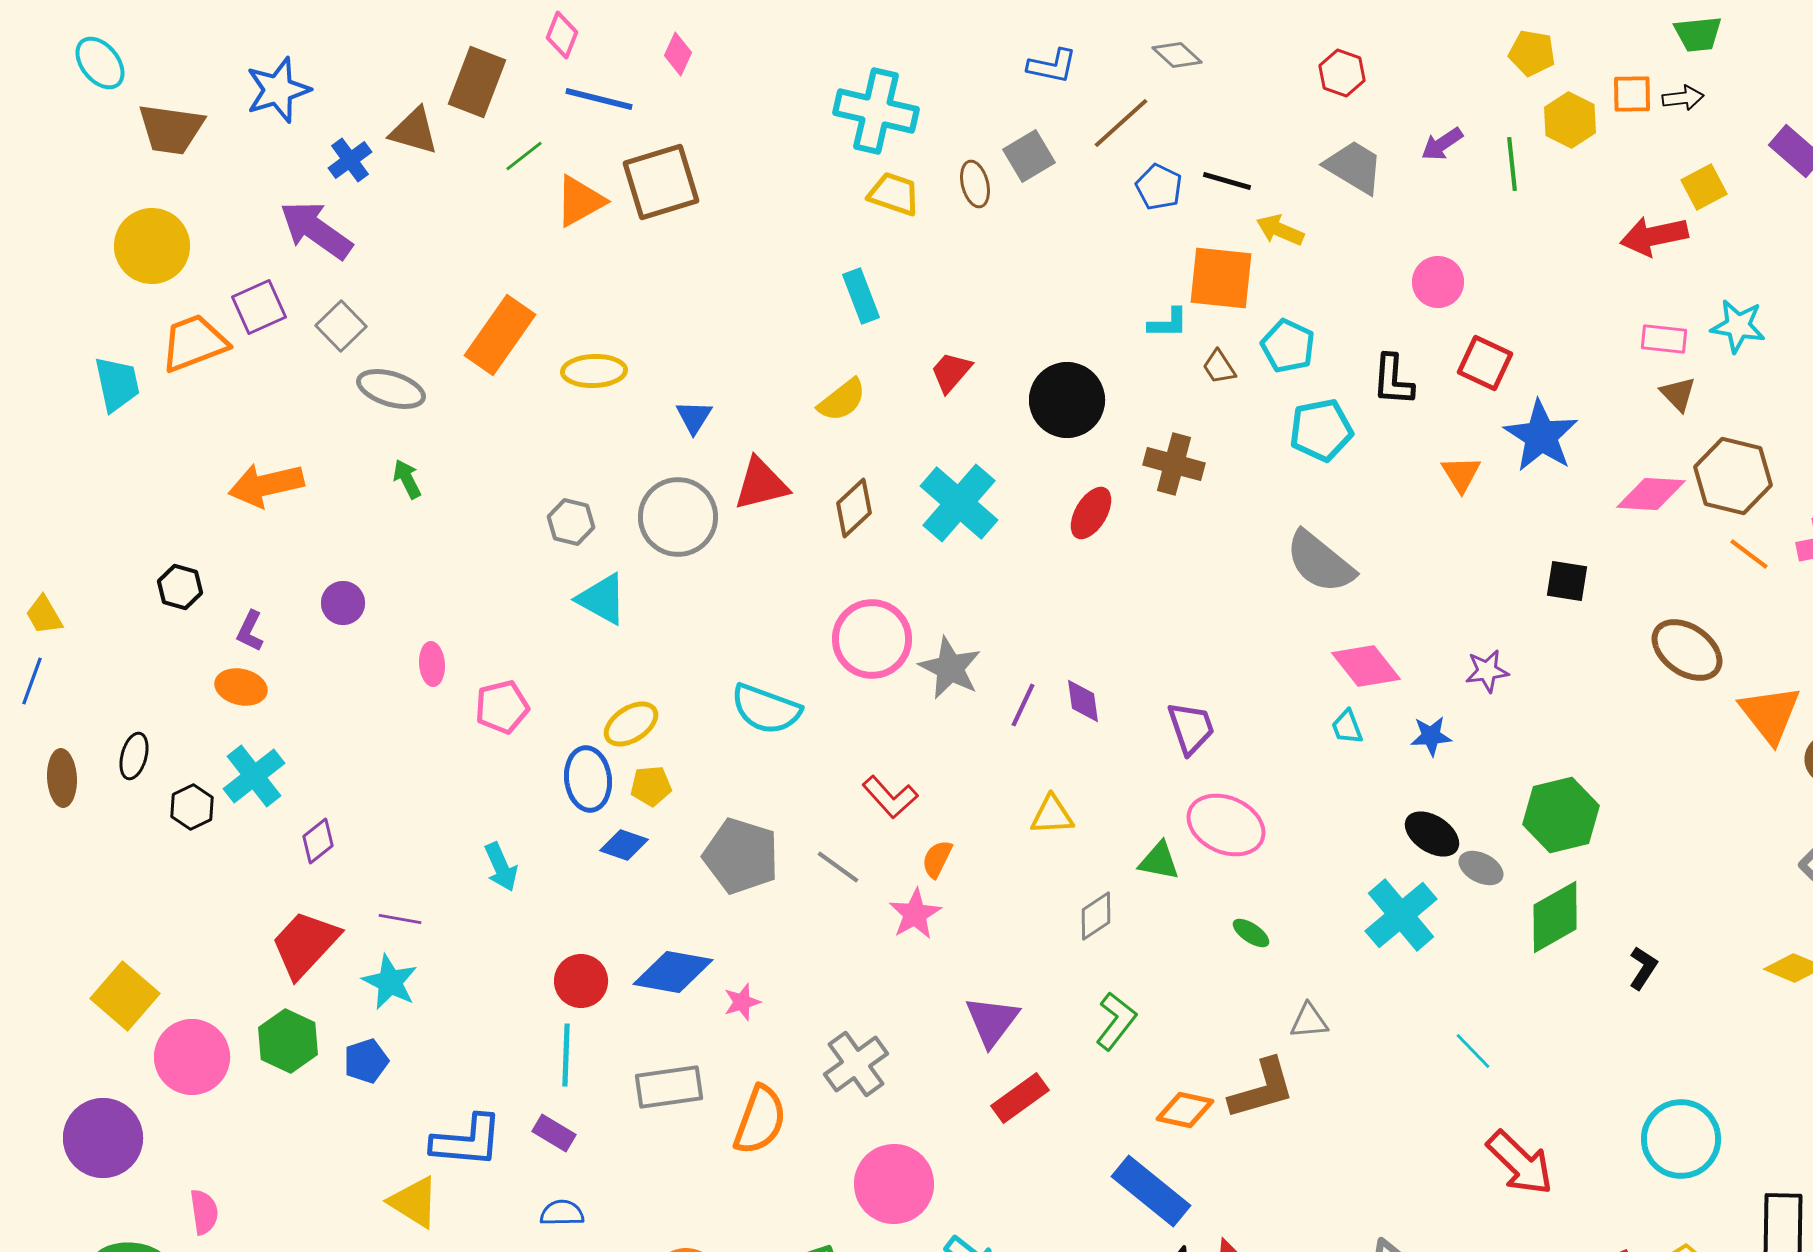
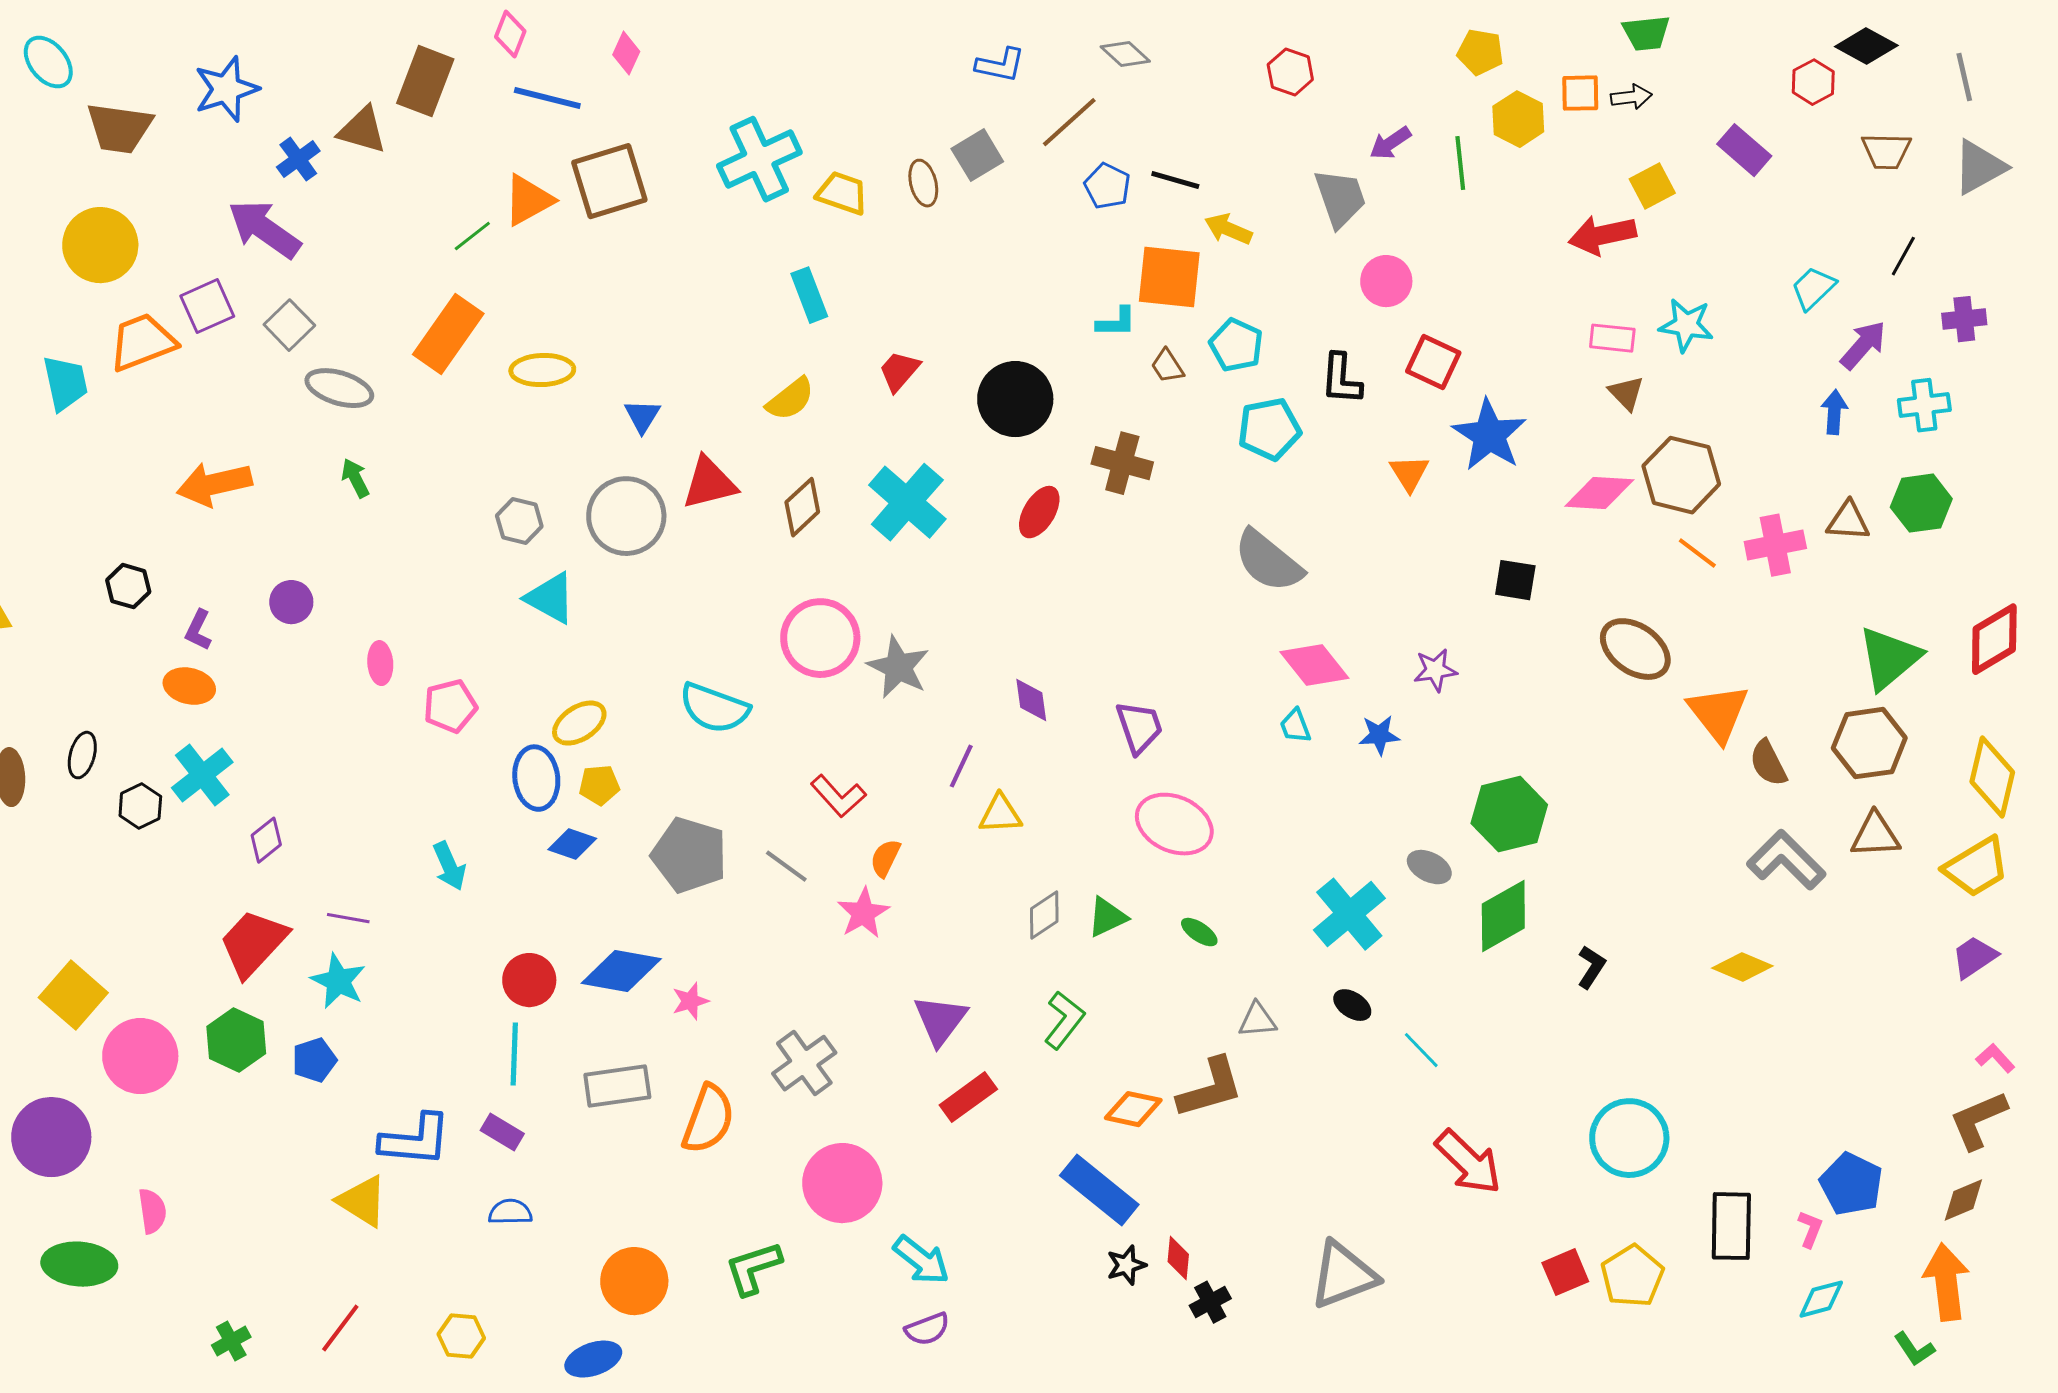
cyan cross: (876, 111) -> (759, 159), moved, turned -38
green line: (524, 156) -> (472, 236), moved
gray trapezoid: (1354, 167) -> (1340, 198), moved, turned 40
purple line: (1023, 705) -> (961, 766), moved
black ellipse: (1432, 834) -> (1352, 1005), moved, size x0.7
green triangle: (1159, 861) -> (1107, 917), moved, turned -36

